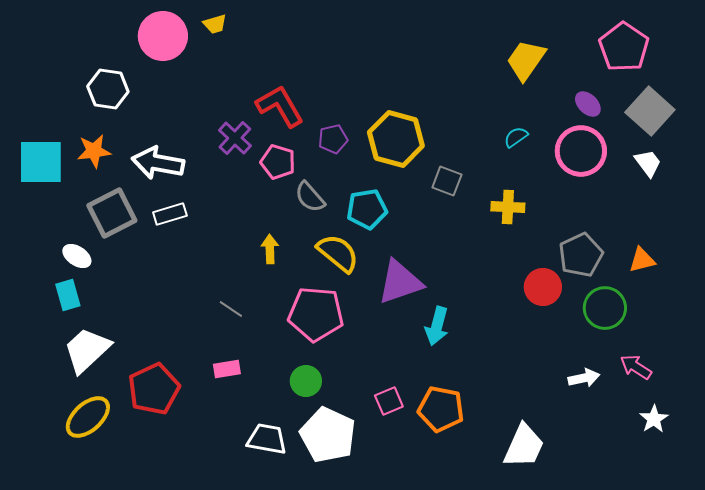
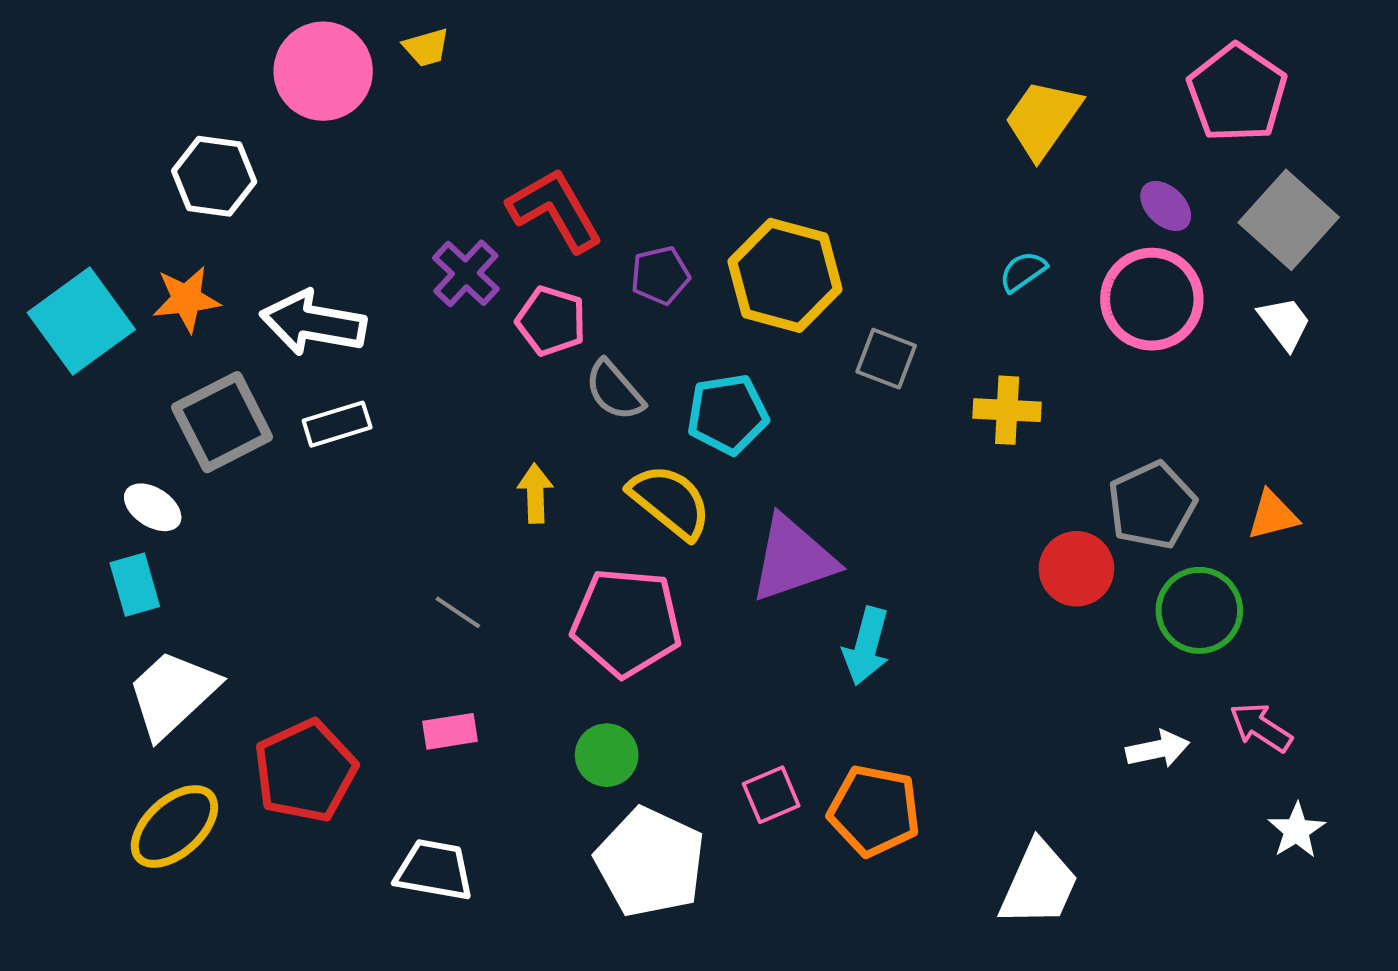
cyan square: (41, 162) -> (81, 321), turned -36
white trapezoid: (267, 439) -> (434, 870), moved

